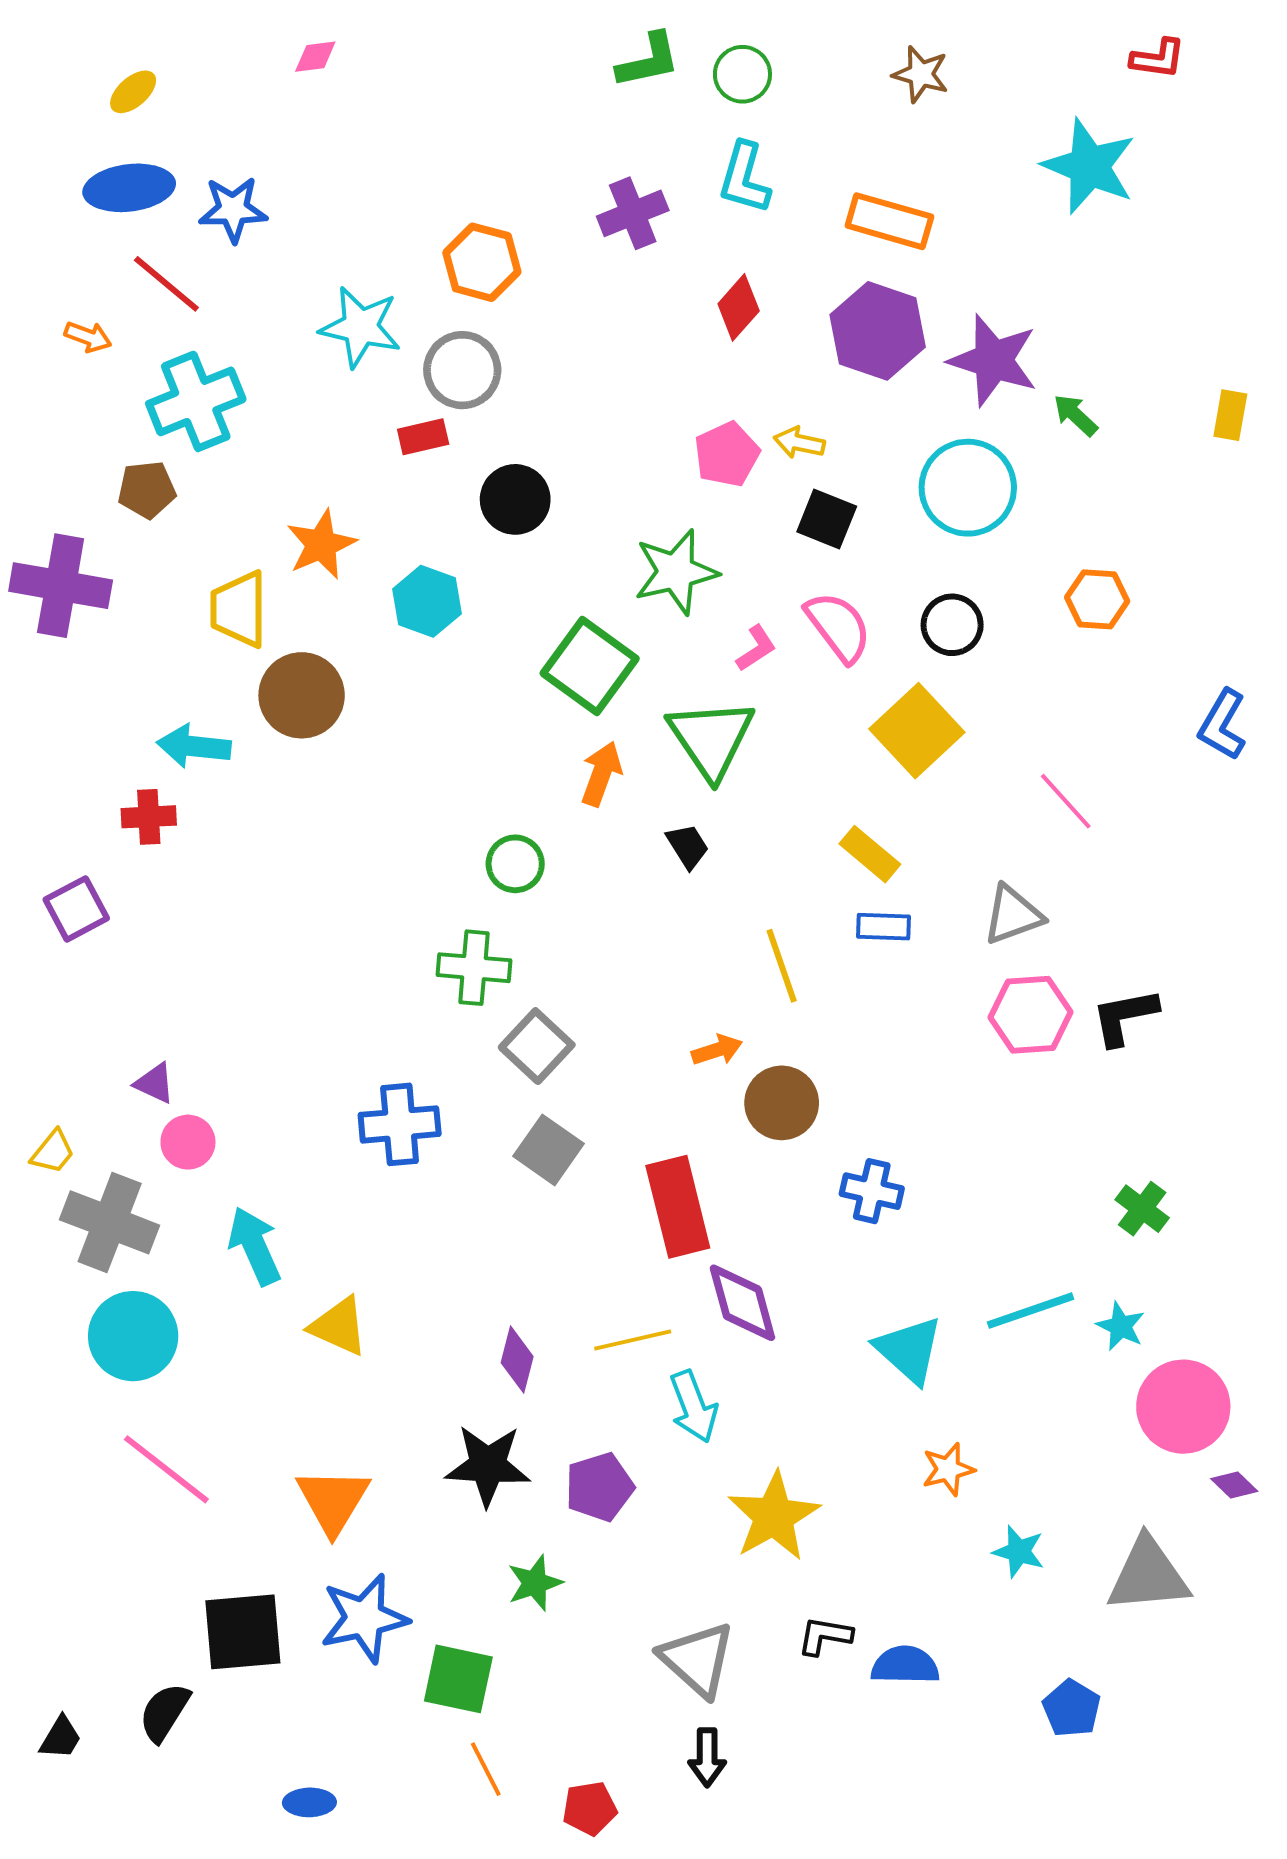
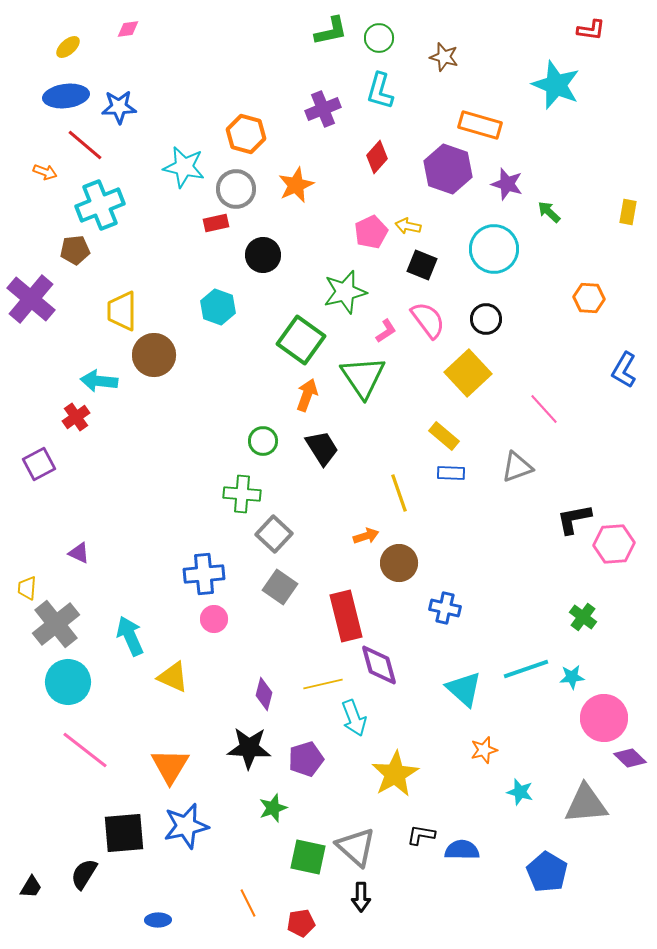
pink diamond: (315, 57) -> (128, 29), moved
brown star: (921, 74) -> (444, 57), moved
orange rectangle: (889, 221) -> (480, 125), moved
purple star: (993, 360) -> (507, 184), size x0.7
orange star: (321, 544) -> (296, 185), moved
purple cross: (61, 586) -> (31, 299), turned 30
orange hexagon: (1097, 599) -> (589, 298), moved
red cross: (149, 817) -> (76, 417), turned -32
black trapezoid: (688, 846) -> (322, 448), moved, size x1.5
pink hexagon: (1030, 1015) -> (614, 544), moved
pink circle: (188, 1142) -> (214, 619), moved
yellow trapezoid: (53, 1152) -> (27, 588), turned 145
gray cross: (110, 1222) -> (56, 624), turned 30
cyan star: (1121, 1326) -> (572, 677), turned -30
purple diamond: (1234, 1485) -> (630, 758), size x1.4
green square: (458, 1679) -> (308, 857), moved
blue pentagon: (1072, 1708) -> (547, 872), size x1.4

